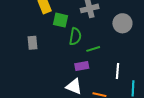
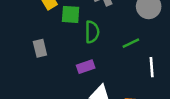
green line: (93, 49) -> (131, 43), moved
purple rectangle: (82, 66) -> (86, 67), moved

